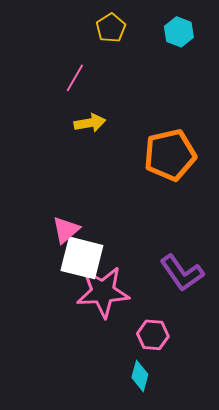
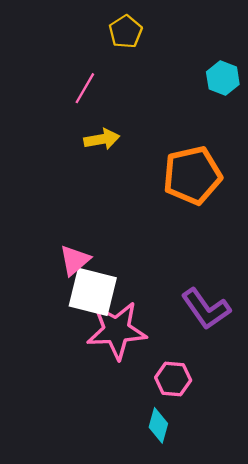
cyan hexagon: (179, 32) -> (223, 78), moved

